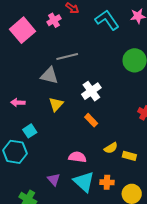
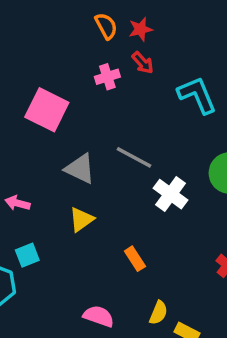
pink square: (22, 30) -> (47, 110), moved, turned -35
gray line: (67, 56) -> (134, 157), moved, turned 30
white cross: (91, 91) -> (171, 194), moved, turned -30
yellow semicircle: (111, 148) -> (158, 313), turned -48

